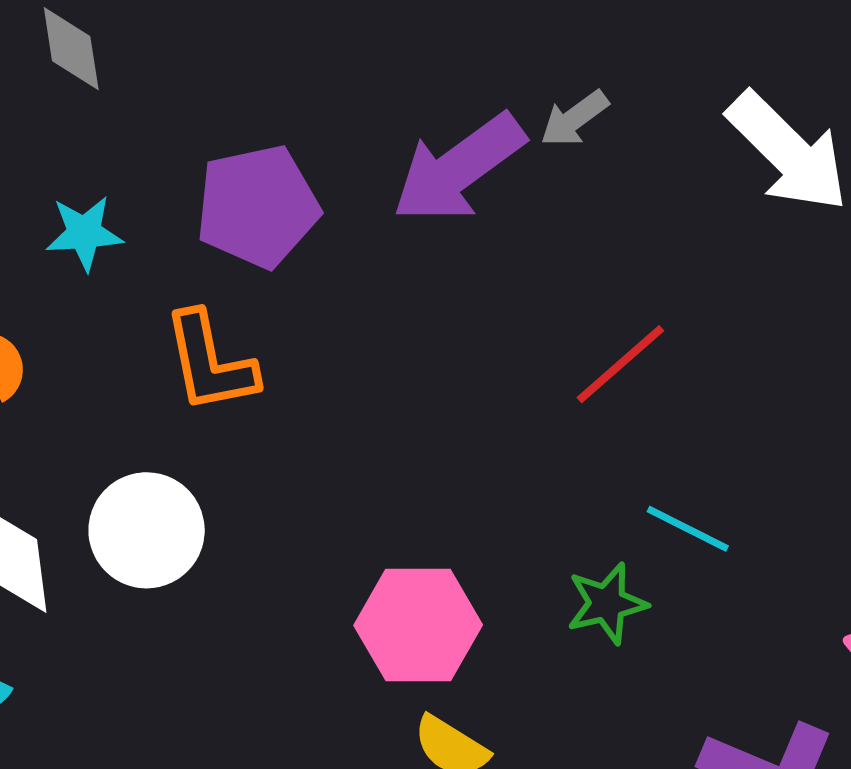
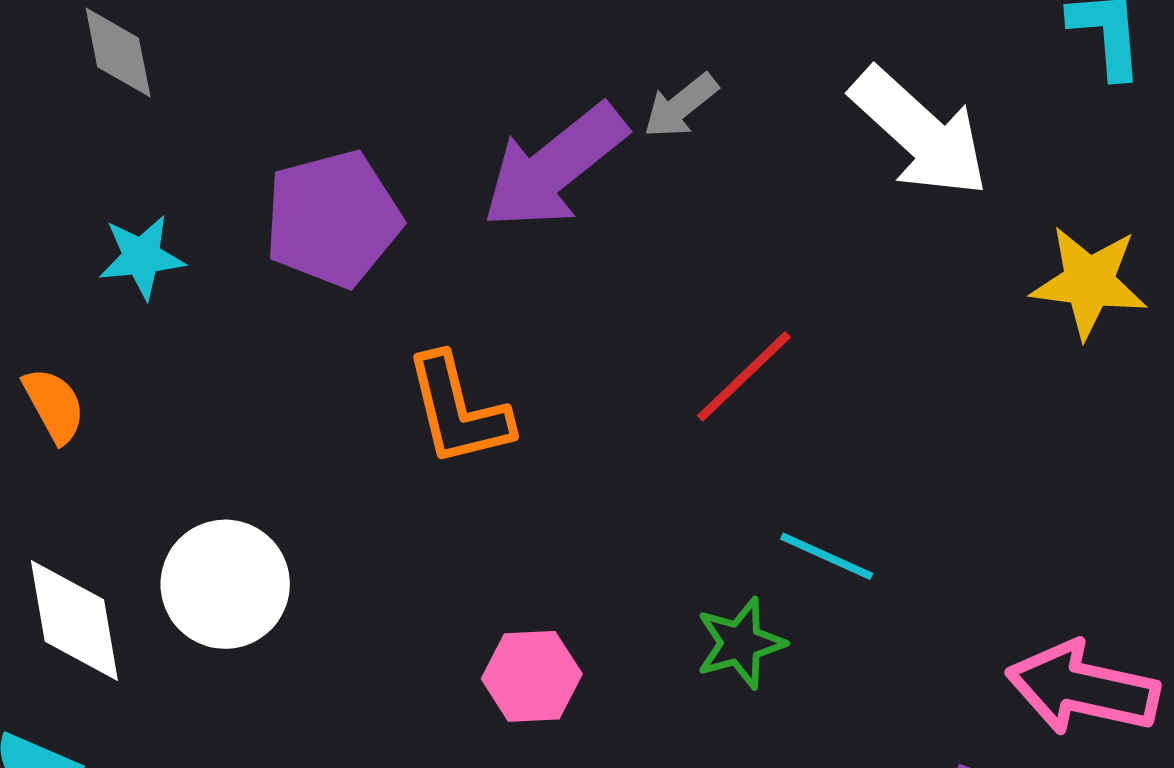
orange L-shape: (210, 362) -> (458, 410), moved
pink hexagon: (418, 625) -> (532, 676), size x0.7

